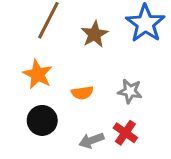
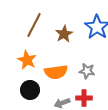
orange semicircle: (82, 93) -> (56, 72), size x1.6
red cross: (125, 133) -> (84, 98), turned -35

